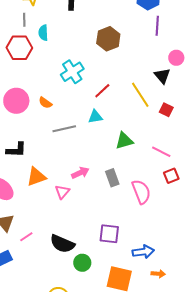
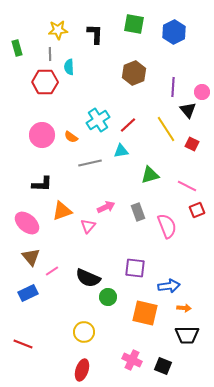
purple line: (157, 26) -> (173, 87), moved
cyan cross: (72, 72) -> (98, 120), moved

